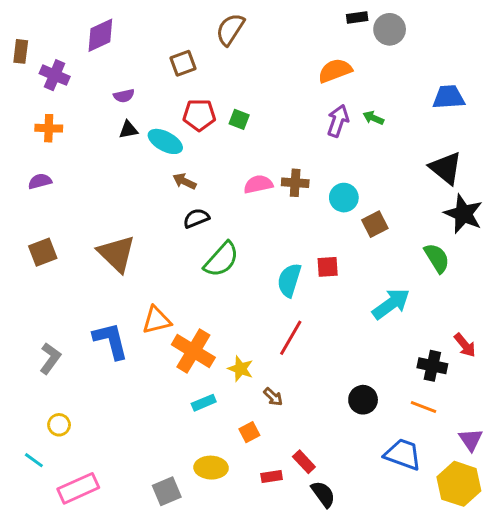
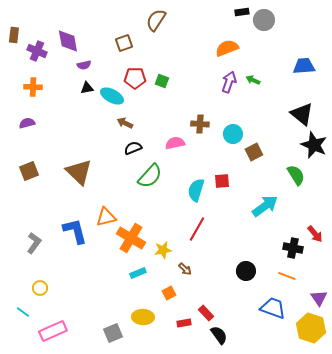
purple diamond: (100, 35) -> (68, 41), moved, turned -75
pink semicircle: (258, 184) -> (175, 143), moved
yellow star: (241, 369) -> (163, 250), turned -30

